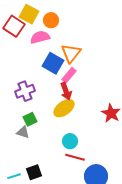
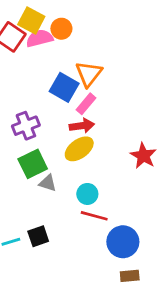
pink semicircle: (40, 37) -> (40, 38), moved
red arrow: (66, 91) -> (82, 126), turned -78
green square: (30, 119) -> (33, 164), size x1.5
gray triangle: (23, 132) -> (48, 183), moved

